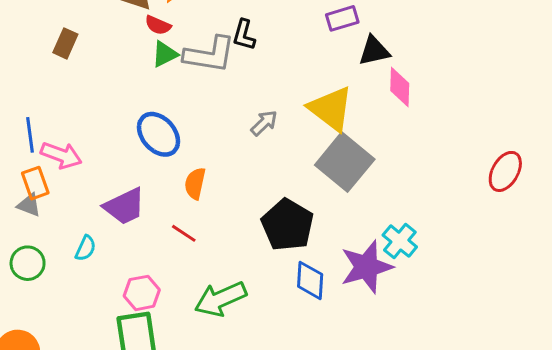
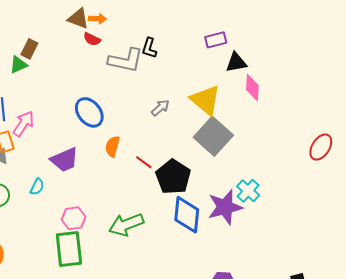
green triangle: (165, 54) -> (18, 65), moved
pink arrow: (61, 155) -> (23, 124), turned -80
red line: (184, 233) -> (144, 162), moved
blue diamond: (310, 280) -> (187, 215), size x1.4

